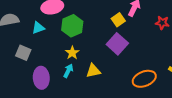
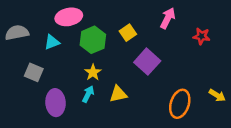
yellow square: (118, 20) -> (128, 33), moved
orange ellipse: (144, 79) -> (180, 104), turned -50

